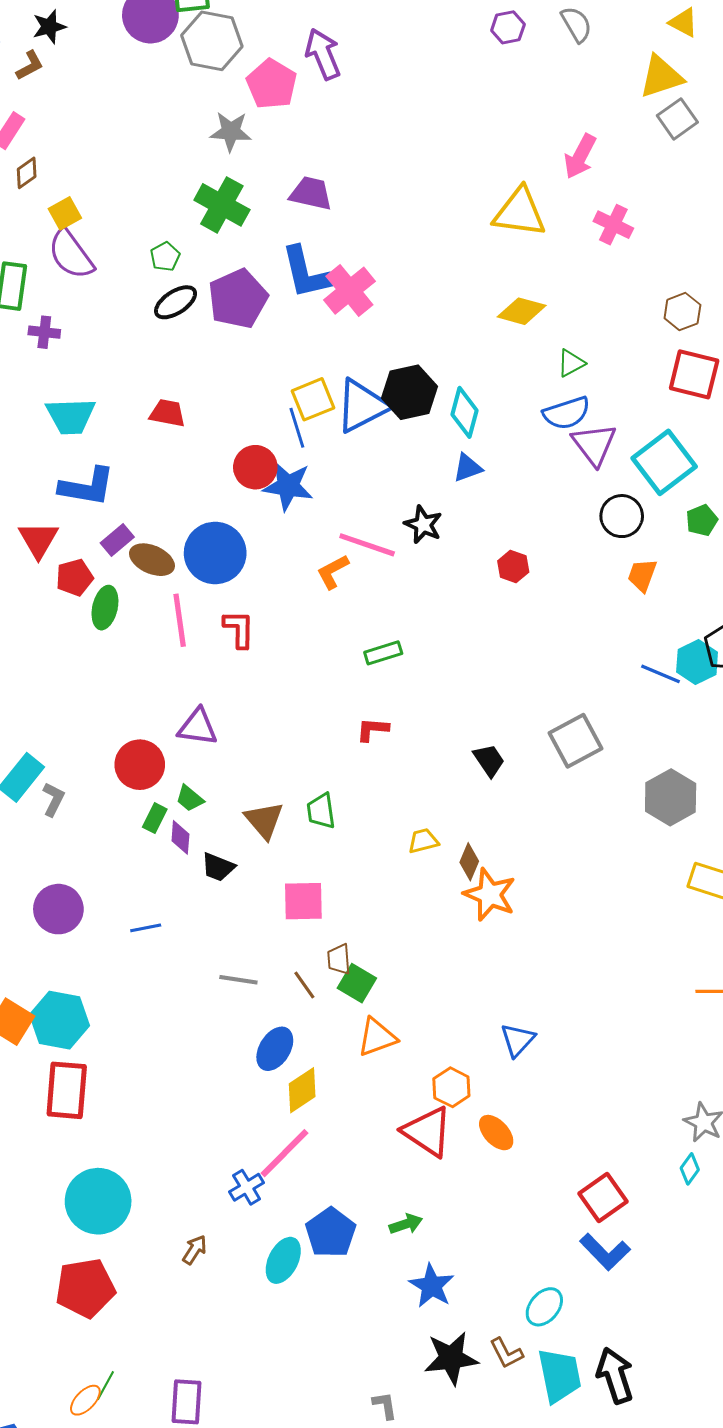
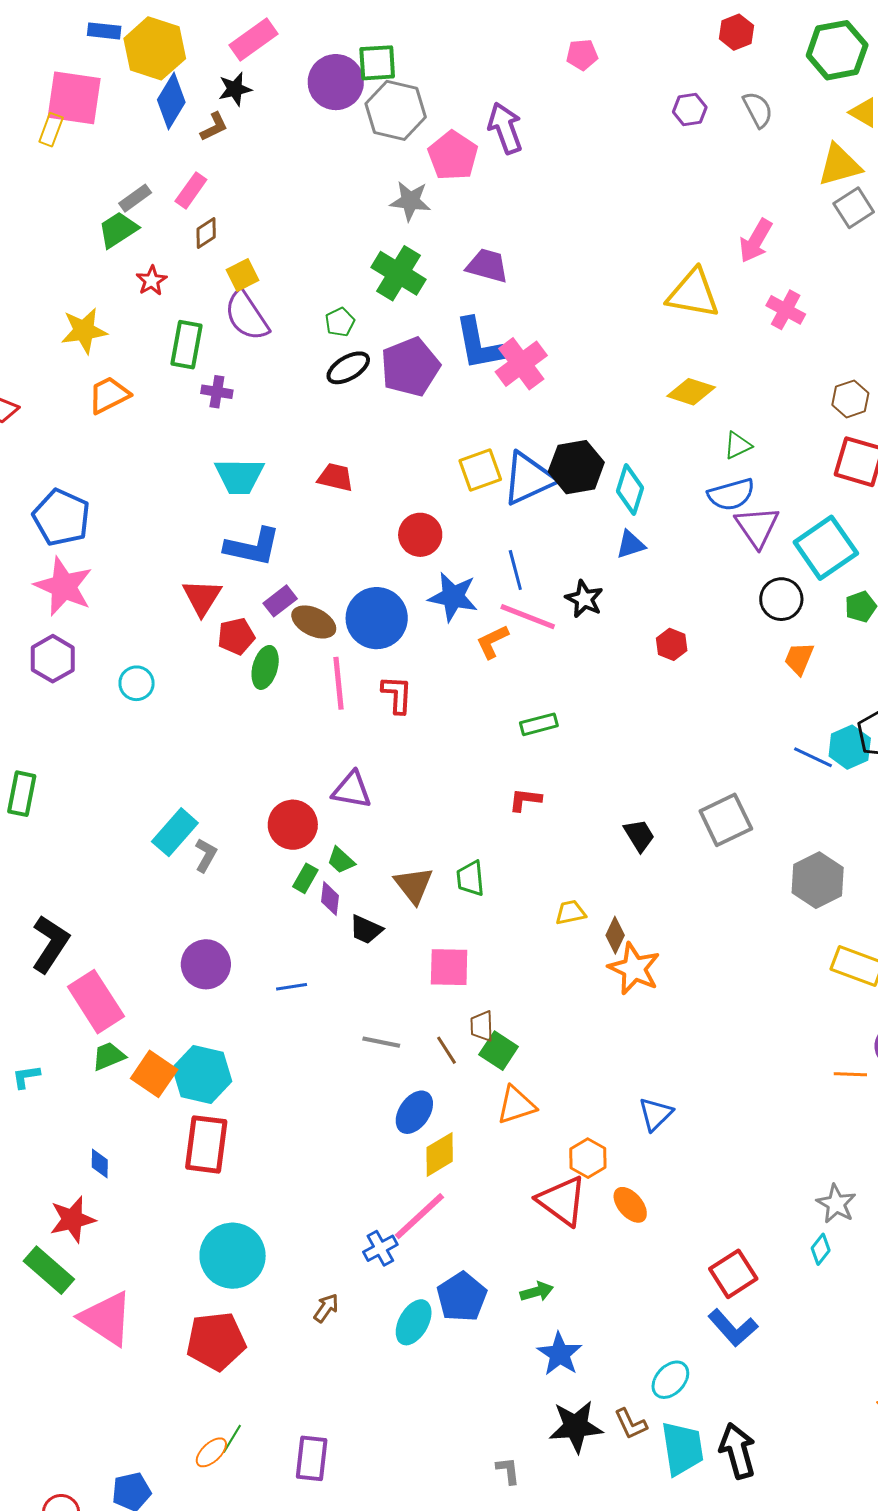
blue line: (297, 428) -> (515, 570), moved
blue star: (288, 486) -> (453, 597), moved

